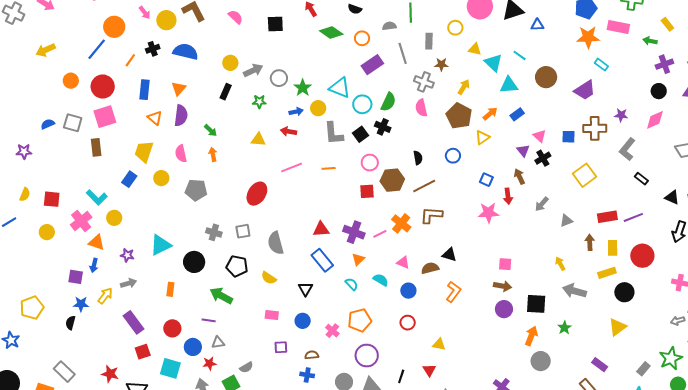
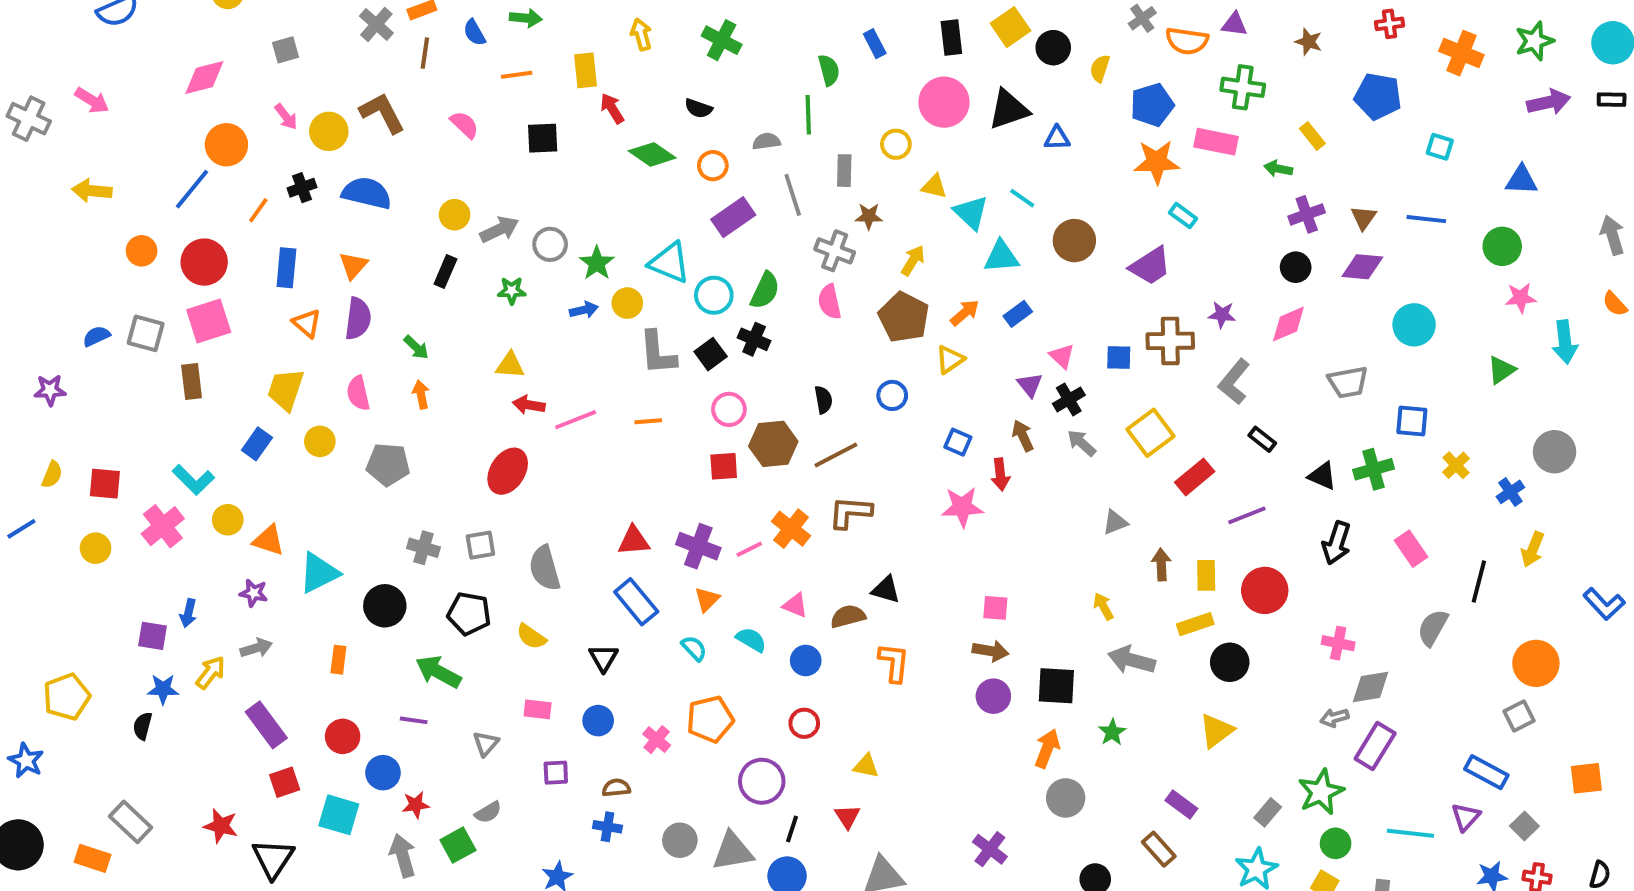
yellow arrow: (46, 50) -> (92, 191), turned 30
red arrow: (289, 131) -> (529, 405), moved
gray arrow: (542, 204) -> (1082, 443), moved, turned 91
red rectangle: (607, 217) -> (1195, 477), moved, turned -30
orange triangle: (97, 242) -> (268, 540), moved
orange L-shape: (453, 292) -> (894, 663), turned -30
gray triangle: (218, 343) -> (486, 744), moved, turned -40
purple circle: (367, 356) -> (762, 781), moved

